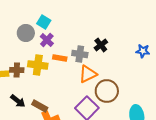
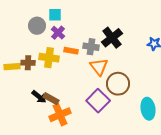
cyan square: (44, 22) -> (55, 15), turned -32
black cross: (101, 45) -> (112, 38), size x1.5
orange triangle: (88, 74) -> (99, 67), turned -42
black arrow: (18, 101) -> (39, 97), moved

